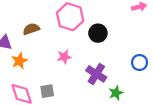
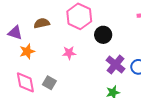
purple cross: (96, 74) -> (115, 65), moved
gray square: (47, 91) -> (49, 83), turned 32

